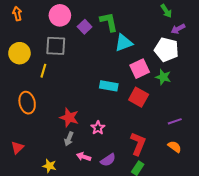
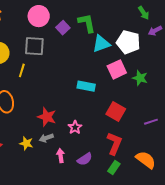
white pentagon: (166, 50) -> (128, 42), moved
red square: (139, 97) -> (116, 111), moved
gray arrow: (69, 139) -> (46, 138), turned 48
orange semicircle: (175, 147) -> (146, 160), moved, size x1.5
pink arrow: (84, 157) -> (61, 156), turned 64
yellow star: (49, 166) -> (26, 143), moved

